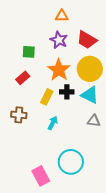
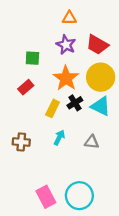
black cross: (67, 92) -> (75, 103), turned -32
brown cross: (19, 115) -> (21, 142), moved
gray triangle: (94, 121) -> (92, 142), moved
cyan circle: (71, 162) -> (79, 196), moved

